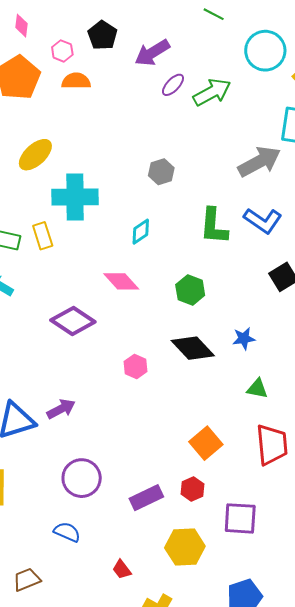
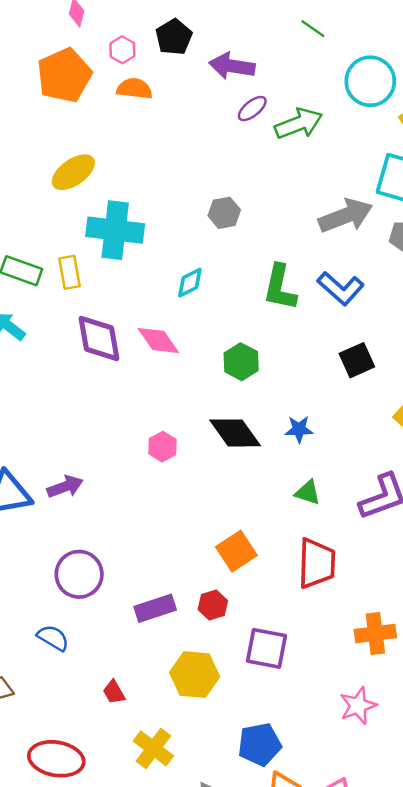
purple arrow: (152, 53) -> (232, 66), turned 33
purple diamond: (73, 321) -> (99, 338), moved, turned 39

